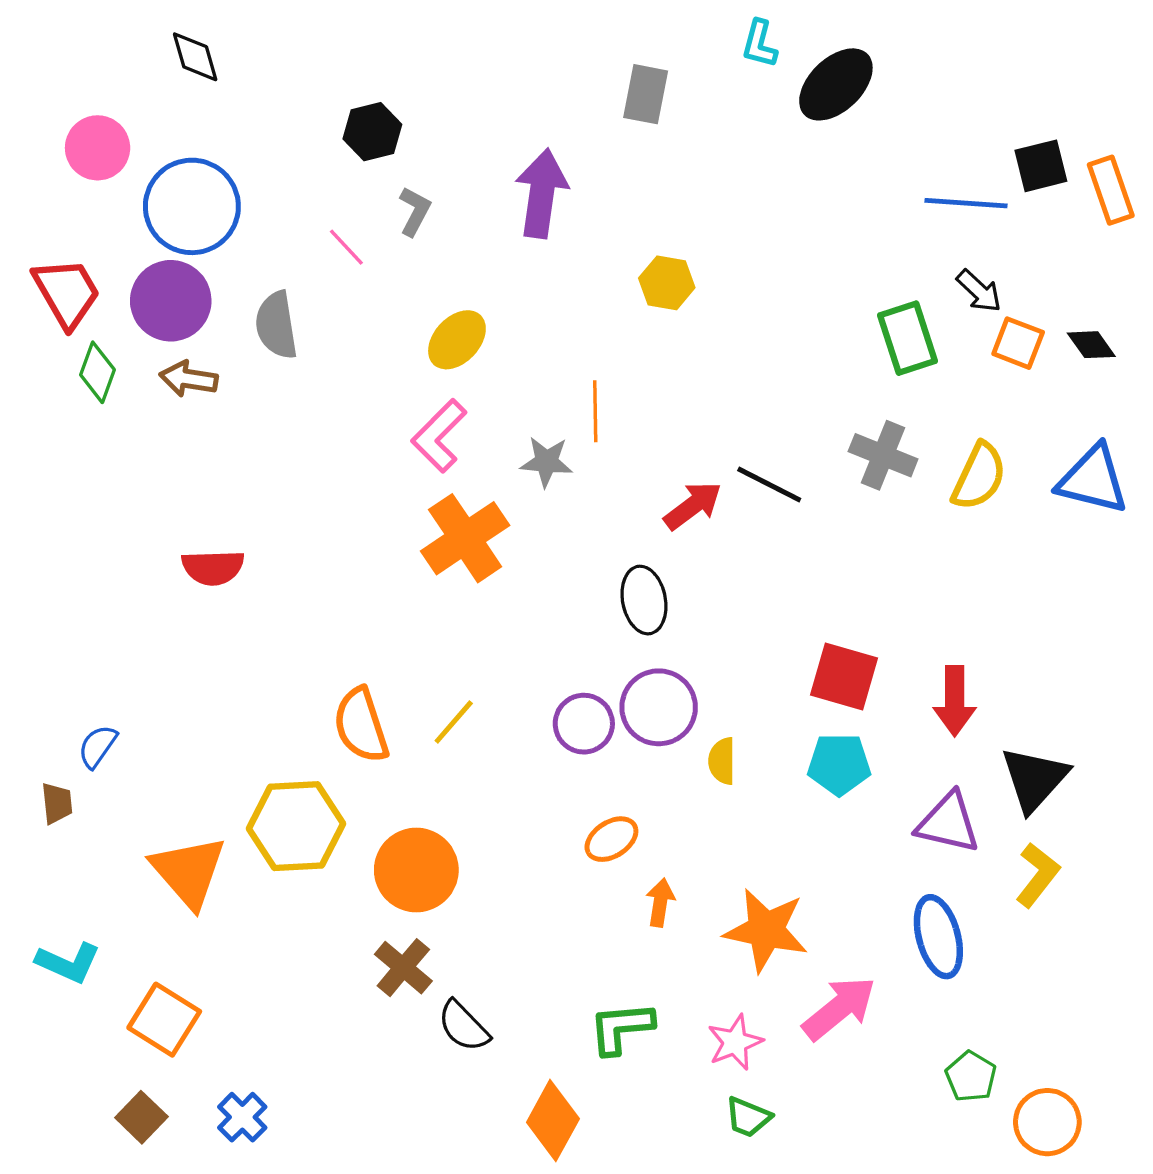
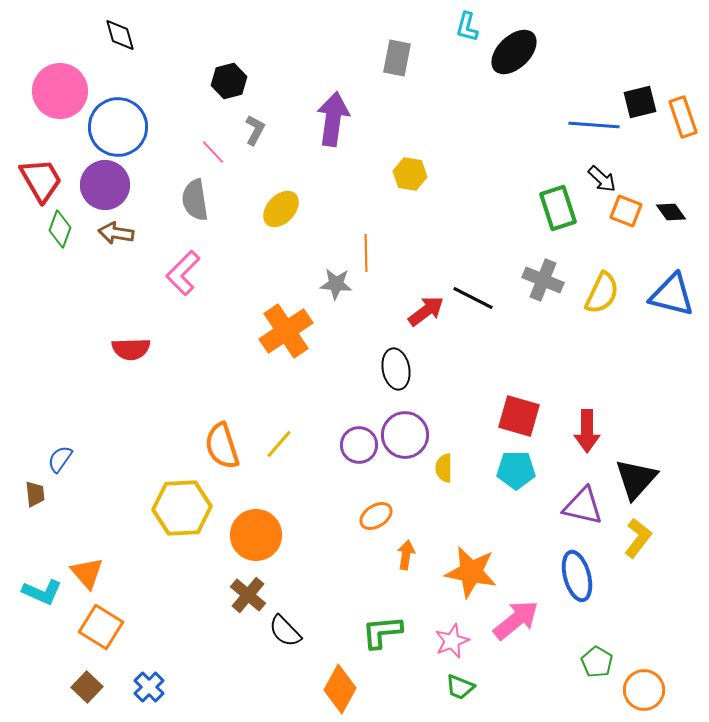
pink circle: (98, 148) -> (60, 91), size x1.4
gray semicircle: (276, 325) -> (195, 200), moved
pink L-shape: (439, 436) -> (183, 273), moved
orange triangle: (189, 872) -> (87, 573), moved, size x0.7

